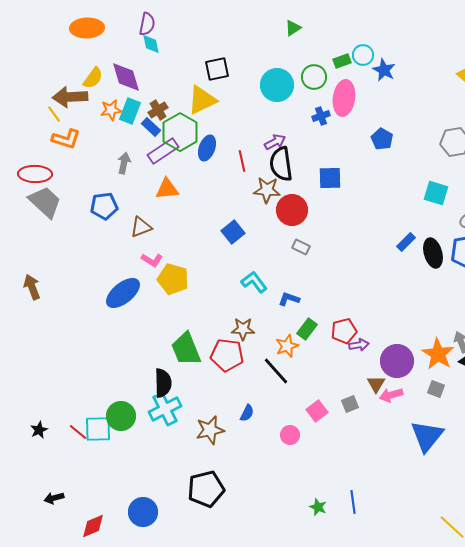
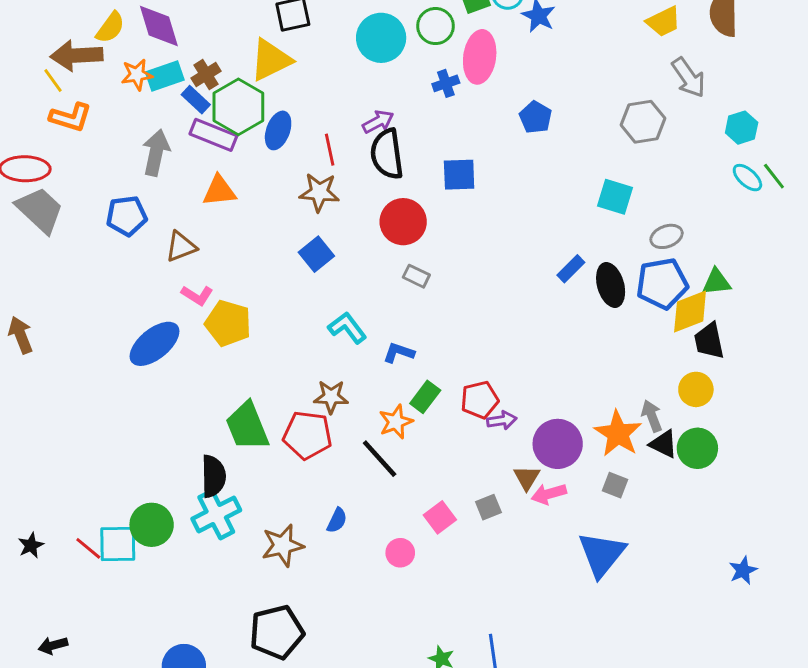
cyan rectangle: (130, 111) -> (165, 76), turned 50
purple rectangle: (163, 151) -> (213, 135), turned 56
gray arrow: (124, 163) -> (156, 153), size x1.4
brown star: (267, 190) -> (319, 192), moved

